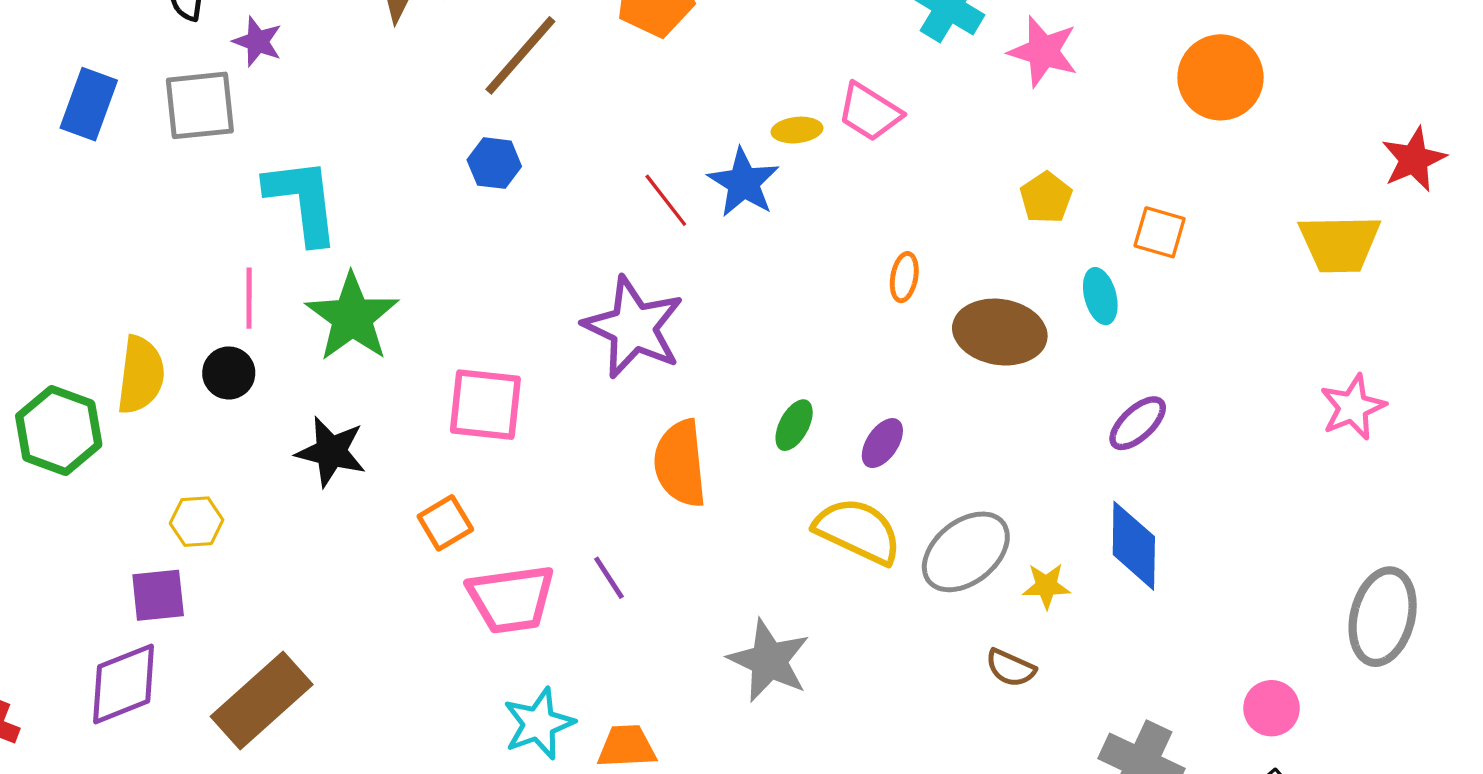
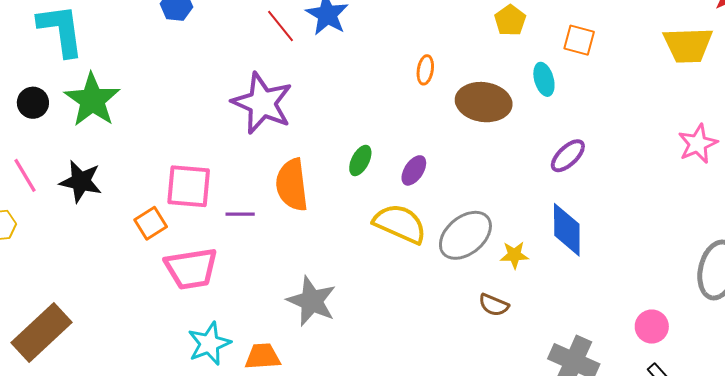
pink line: (249, 298) -> (25, 175), moved, turned -30
black circle: (229, 373) -> (33, 103), moved
pink square: (485, 405) -> (189, 186), moved
purple line: (609, 578) -> (240, 214), moved, turned -56
gray star: (769, 661) -> (312, 301), moved

